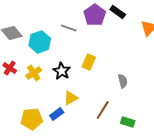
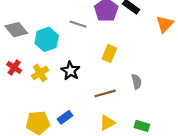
yellow rectangle: (89, 62) -> (109, 53), moved
yellow triangle: (71, 98) -> (107, 123), moved
brown line: (103, 110) -> (105, 93), moved, turned 42

